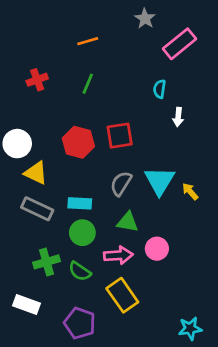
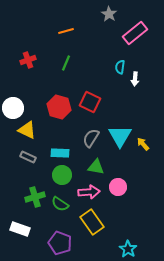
white arrow: (178, 117) -> (135, 79), moved
red square: (120, 136) -> (90, 102), turned 35
gray rectangle: (37, 209) -> (28, 157), size x0.7
cyan star: (190, 328) -> (128, 249), moved, turned -30

